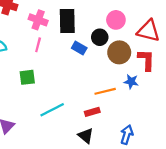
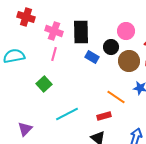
green square: (27, 77) -> (44, 84), turned -35
orange line: (105, 91) -> (116, 97), turned 48

